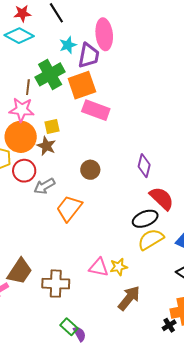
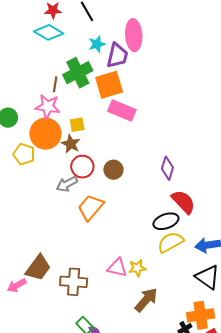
red circle: (24, 171) -> (82, 167), moved

